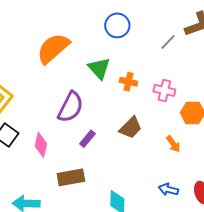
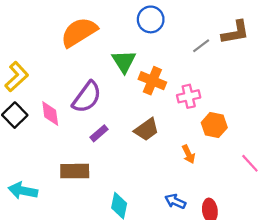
orange cross: (128, 82) -> (152, 81), size x1.4
pink cross: (164, 90) -> (189, 96), turned -35
pink diamond: (41, 145) -> (50, 114), moved, turned -30

